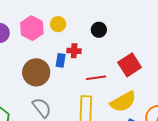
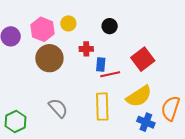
blue rectangle: (61, 60) -> (101, 65), moved
brown circle: (36, 72) -> (49, 58), moved

